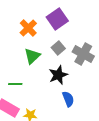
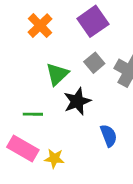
orange cross: (28, 28) -> (40, 26), moved
black star: (58, 75) -> (77, 101), moved

